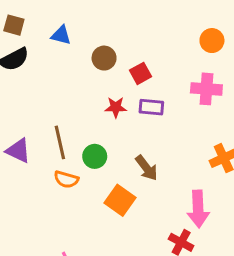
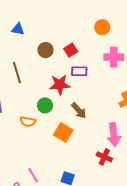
orange circle: (212, 41) -> (102, 27), moved
brown circle: (104, 58) -> (46, 50), moved
red star: (116, 107) -> (60, 85), moved, size x1.5
brown line: (60, 142) -> (17, 73), moved

